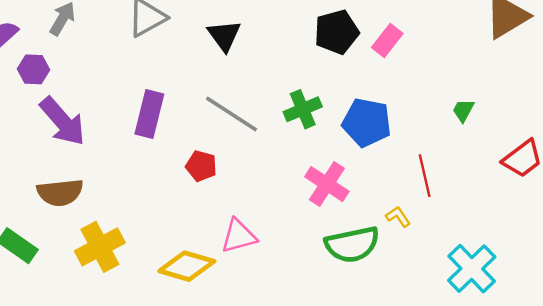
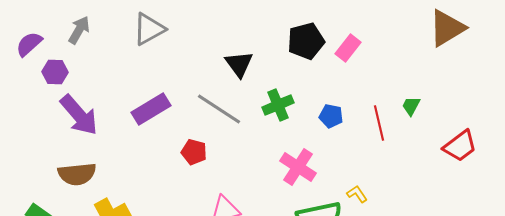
black triangle: (224, 36) -> (239, 64), moved
purple rectangle: (149, 114) -> (151, 109), turned 45
blue pentagon: (367, 123) -> (331, 116), size x0.6
red line: (425, 176) -> (379, 123), moved

